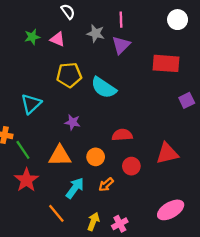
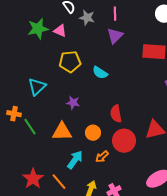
gray star: (96, 33) -> (87, 18), moved
green star: (32, 37) -> (38, 29), size x1.5
cyan semicircle: (104, 88) -> (100, 73), size x0.7
red semicircle: (122, 135) -> (116, 114), turned -96
red circle: (131, 166) -> (124, 141), size x1.5
red star: (26, 180) -> (33, 179), moved

